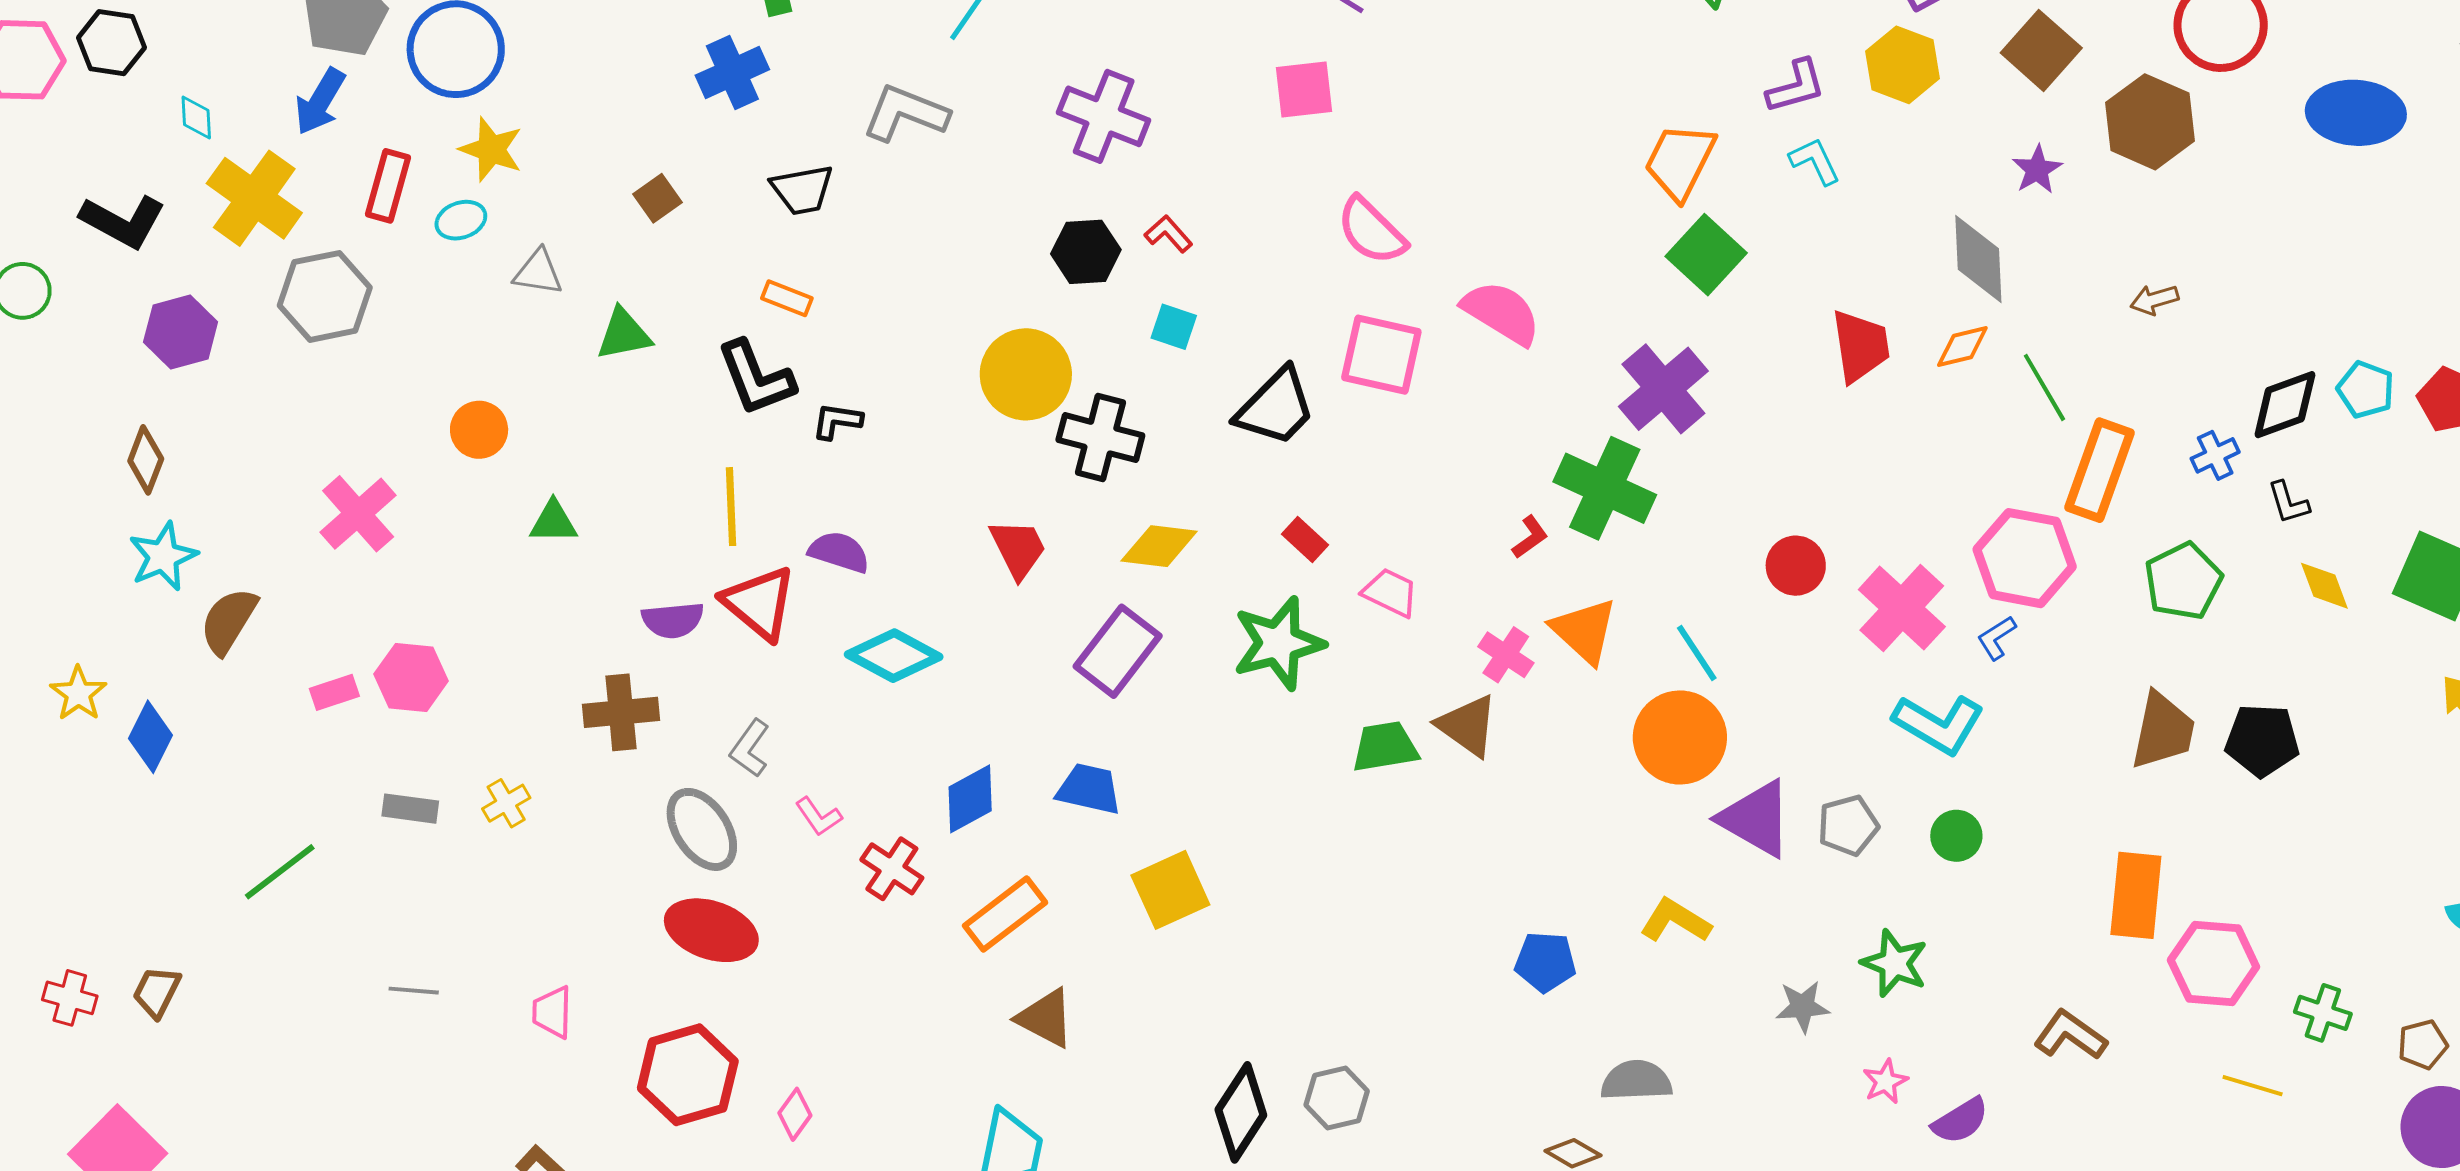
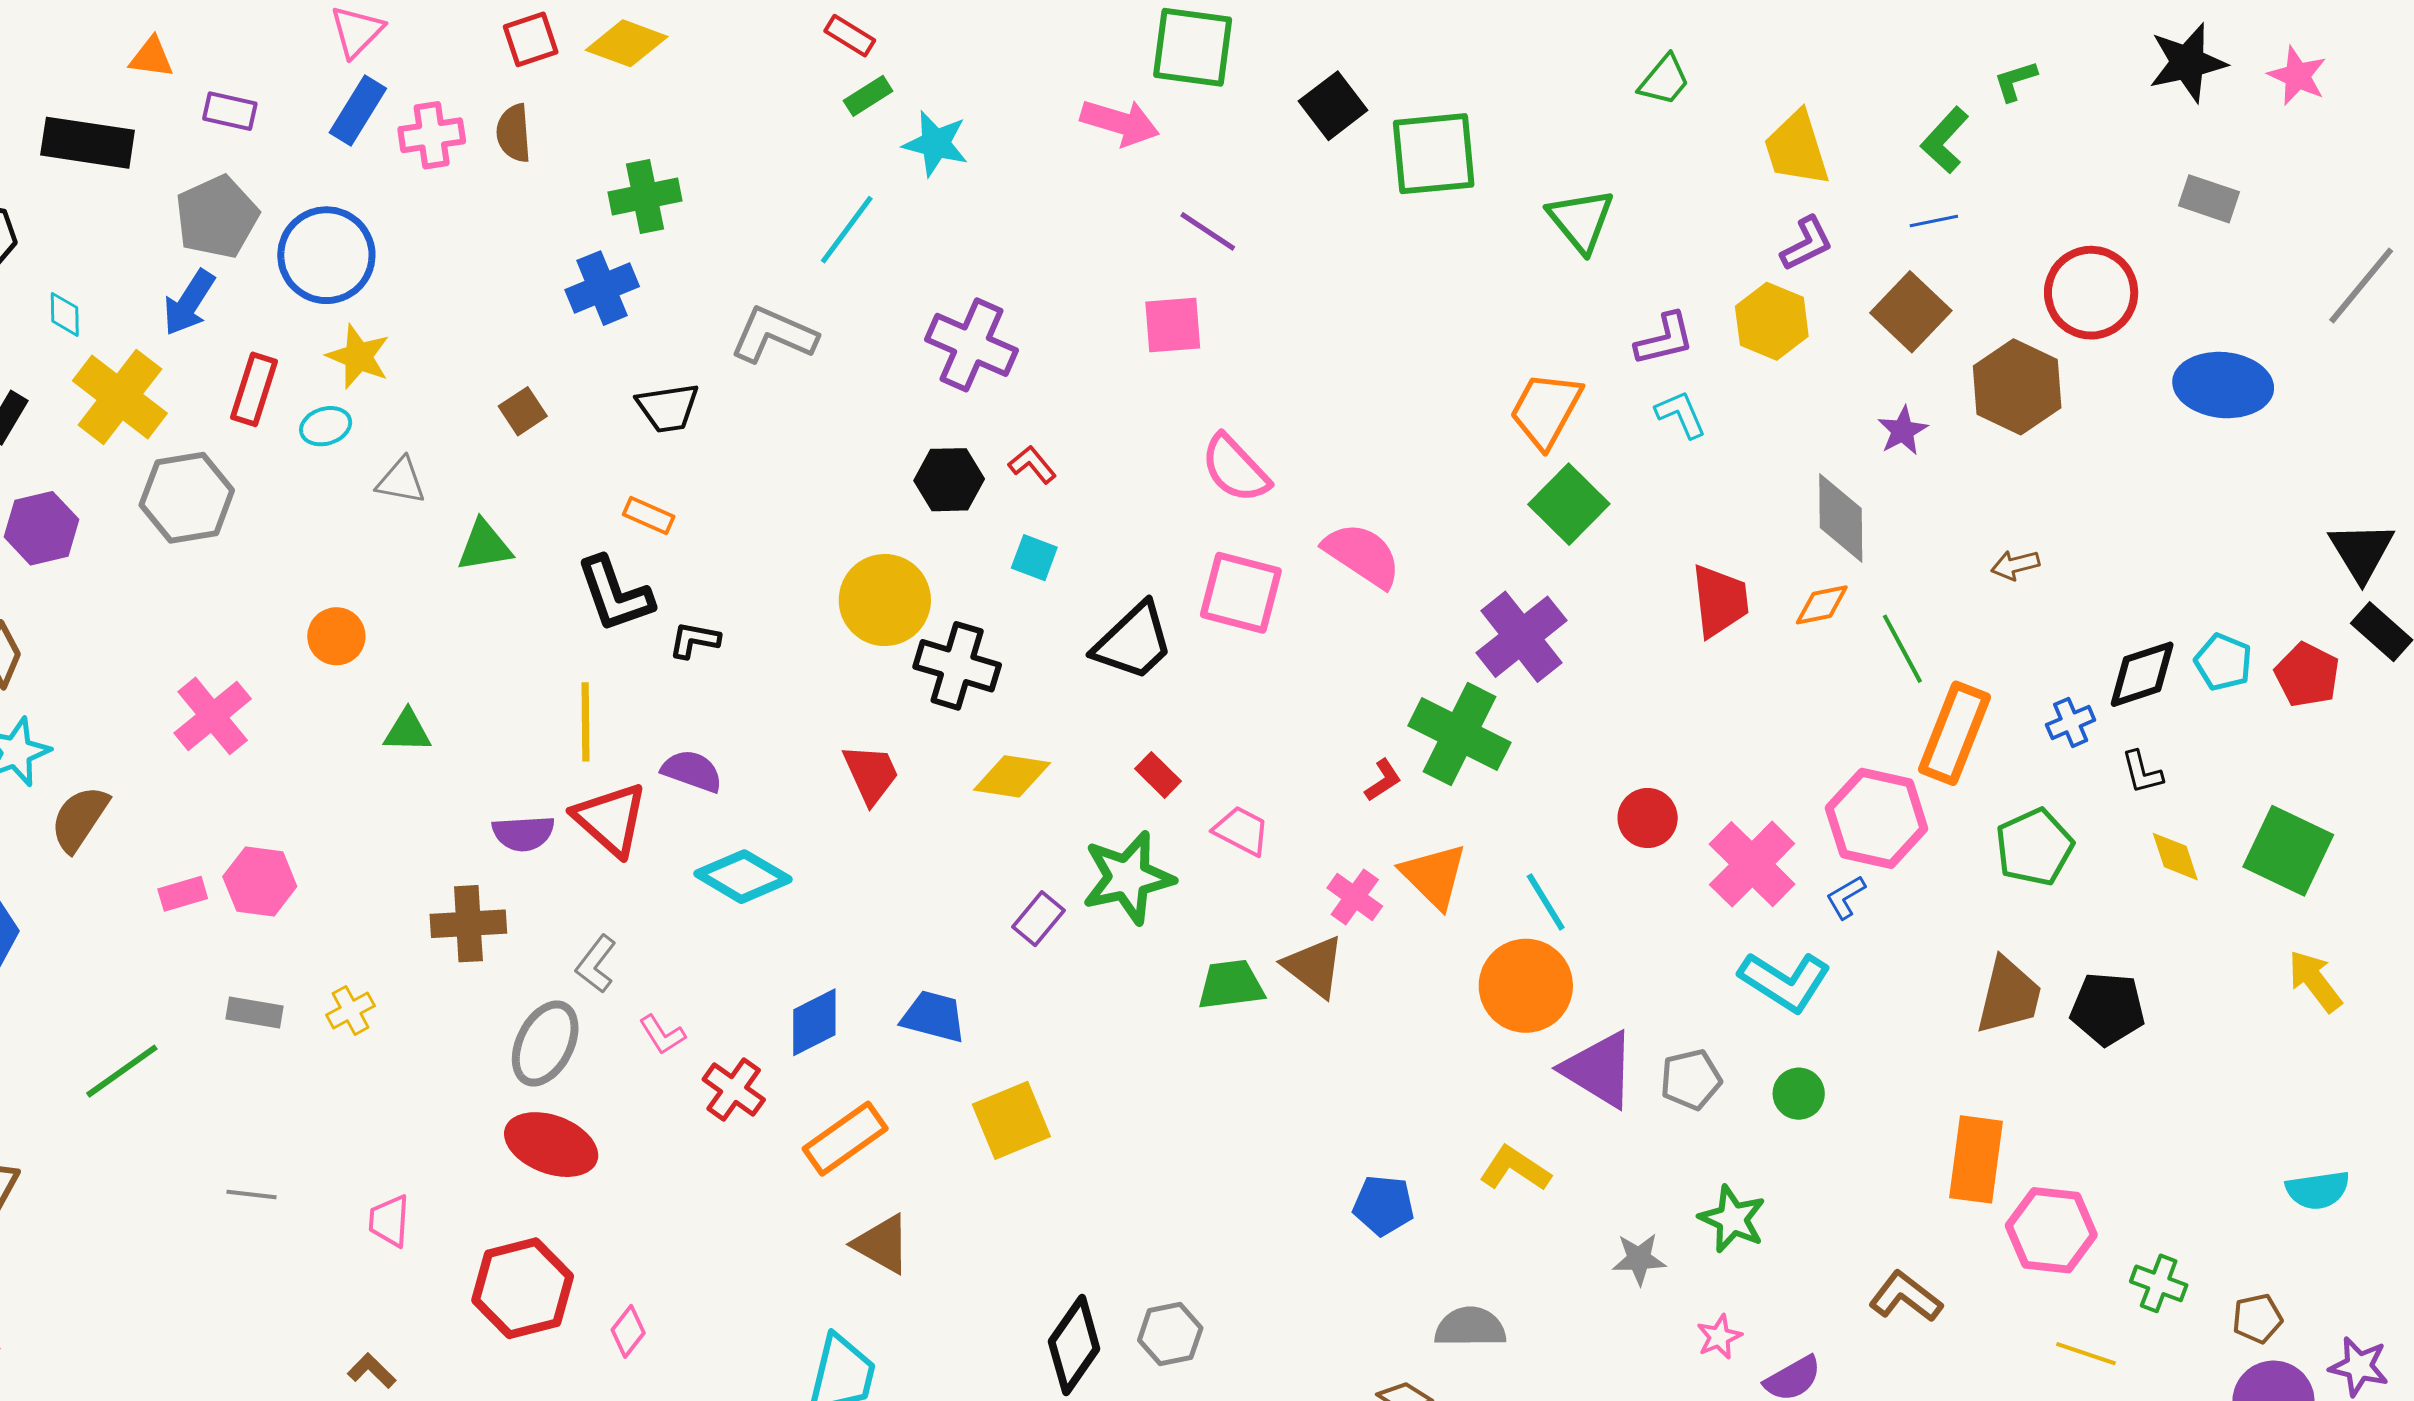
purple rectangle: (1118, 651) -> (1038, 919), moved, size x0.6
gray ellipse: (702, 829) -> (545, 1043), turned 58

